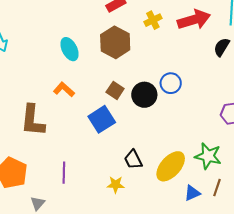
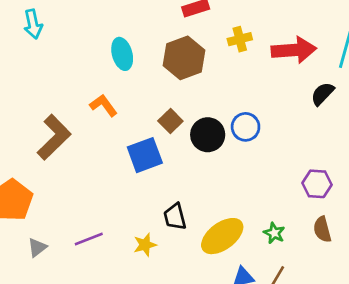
brown L-shape: (33, 120) -> (54, 137), turned -152
green star: (208, 156) -> (274, 233), size x0.6
purple line: (64, 173) -> (89, 239), moved, turned 55
yellow star: (116, 185) -> (145, 245), turned -30

